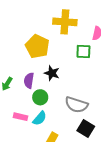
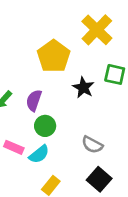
yellow cross: (65, 22) -> (97, 30), turned 30
black star: (52, 73) -> (83, 88), moved
gray semicircle: (76, 105) -> (92, 145), size x0.7

